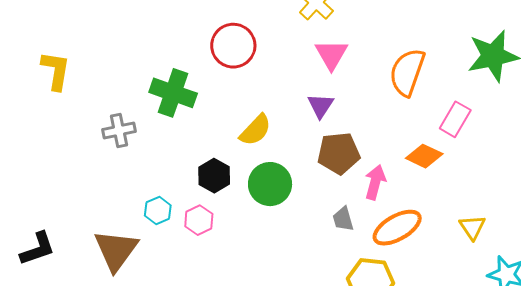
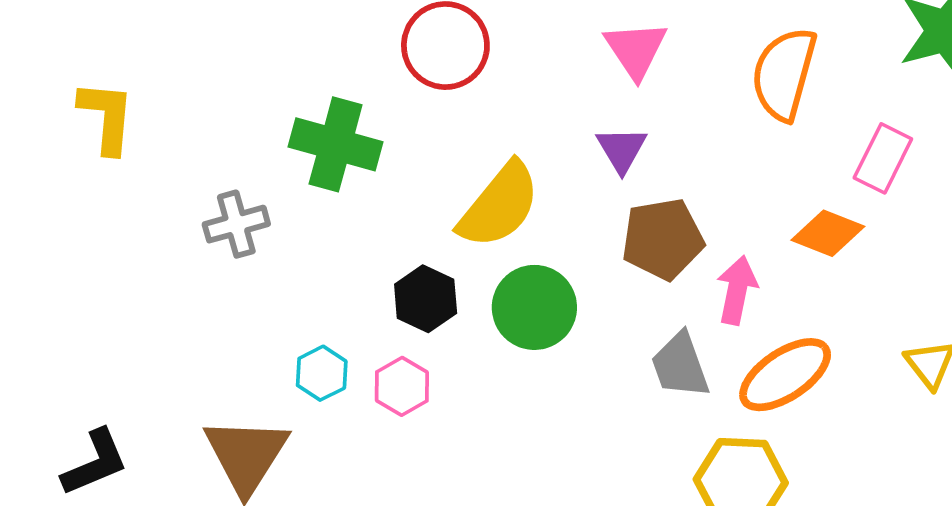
yellow semicircle: (255, 130) -> (499, 205), size x1.4
gray trapezoid: (343, 219) -> (680, 365), size x1.4

